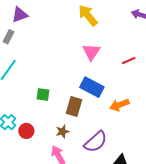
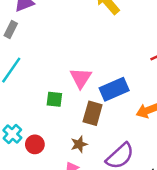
pink triangle: (91, 52) -> (81, 78), moved
blue rectangle: (92, 87) -> (114, 89), turned -50

